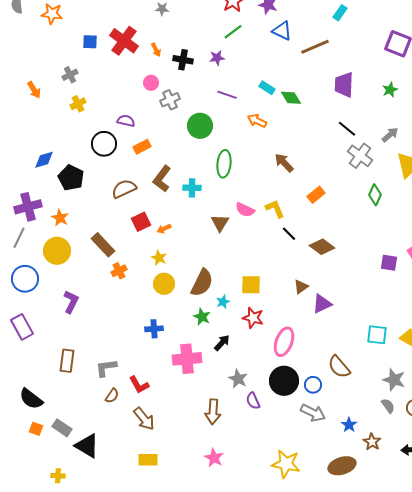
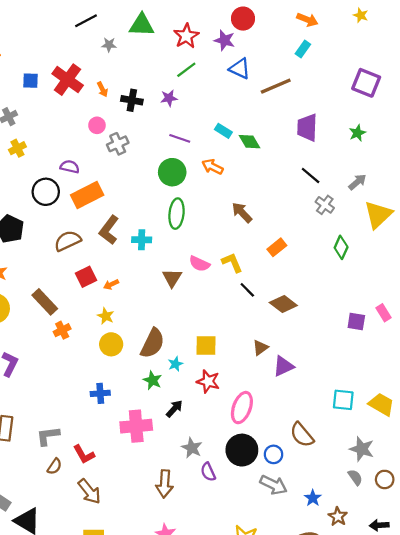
green circle: (200, 126) -> (172, 172), moved
orange rectangle: (142, 147) -> (87, 195), size x1.6
gray cross: (360, 156) -> (325, 205), size x0.7

